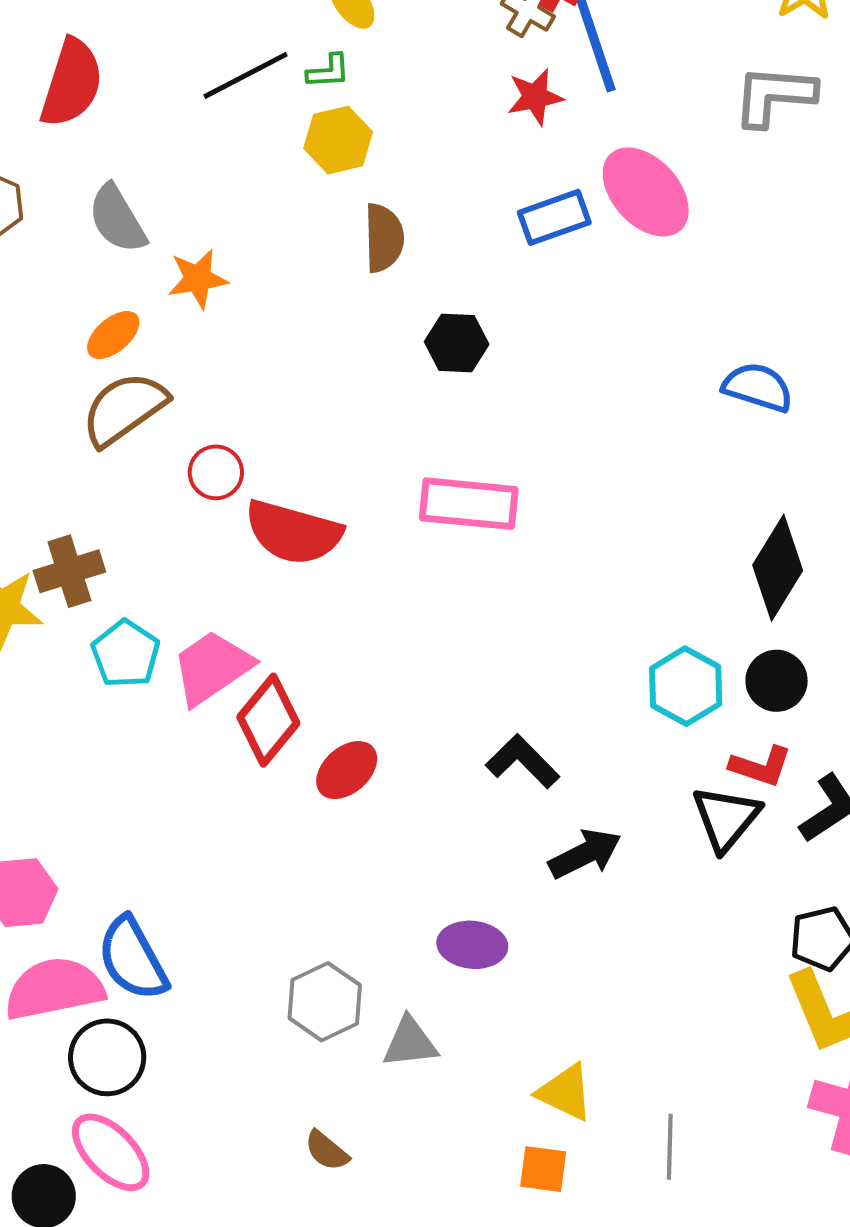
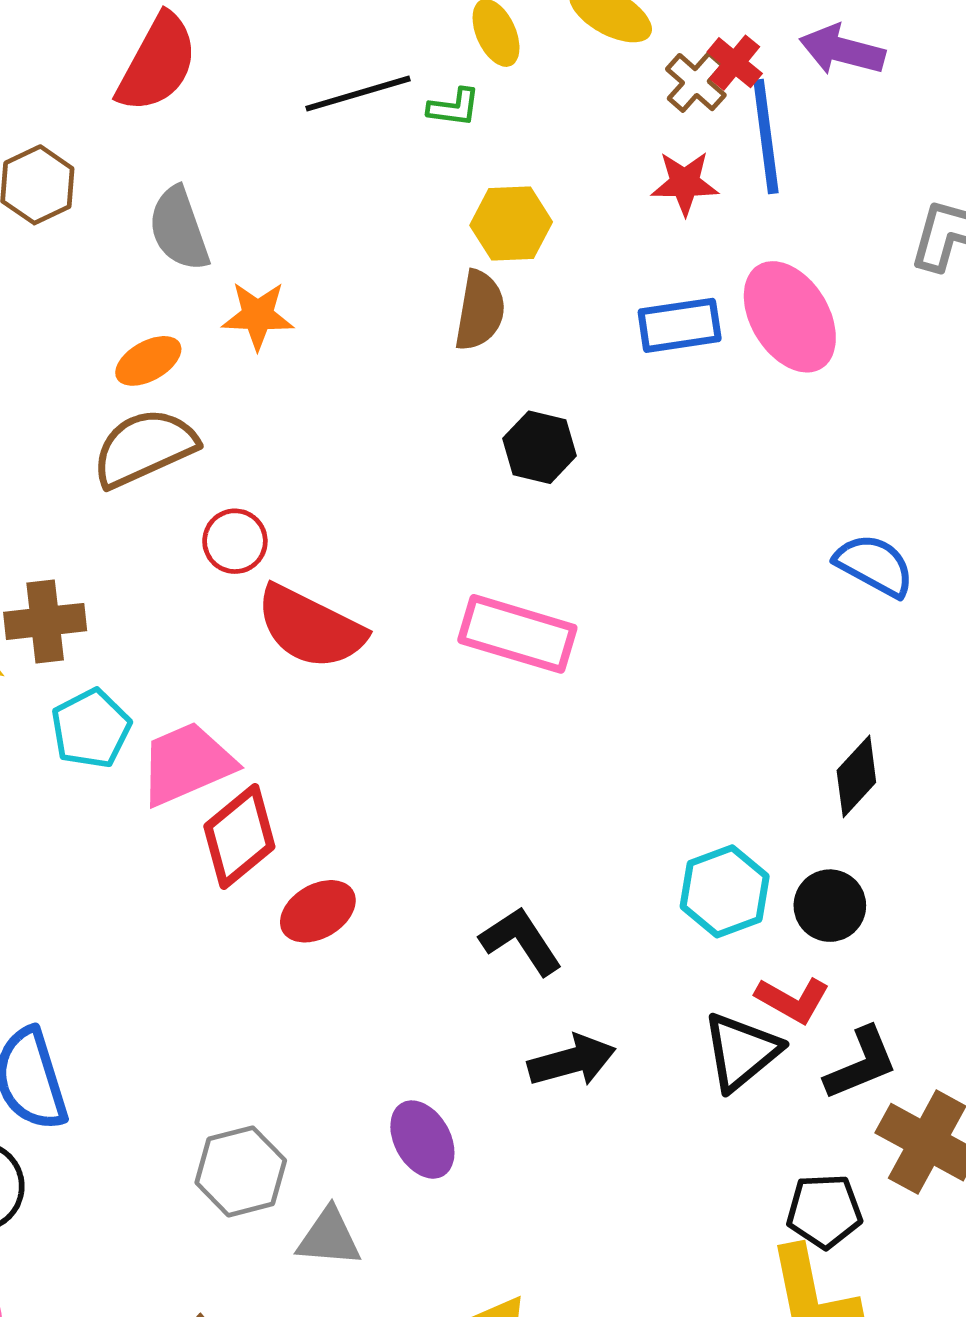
yellow hexagon: (338, 140) -> (511, 224), moved
black diamond: (778, 568) -> (856, 776), size x0.7
purple ellipse: (472, 945) -> (422, 1140), turned 44

